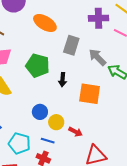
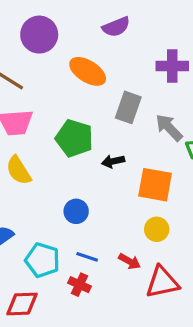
black arrow: (63, 80) -> (113, 161), turned 72
yellow circle: (56, 122) -> (157, 229), moved
red arrow: (76, 132) -> (130, 261), moved

